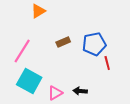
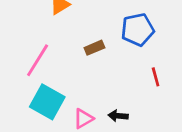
blue pentagon: (94, 44) -> (138, 30), moved

